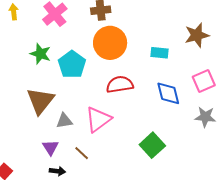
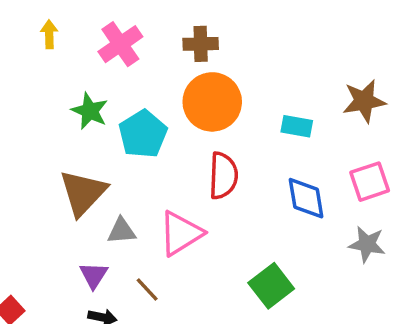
red semicircle: (120, 84) -> (223, 176), turned 96

